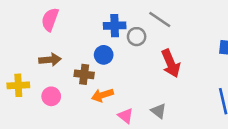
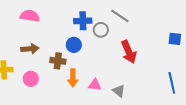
pink semicircle: (50, 20) -> (30, 16), turned 78
orange arrow: (102, 95) -> (73, 78), turned -72
pink triangle: (126, 116) -> (95, 85), moved, turned -32

